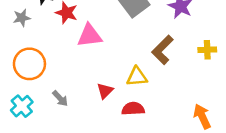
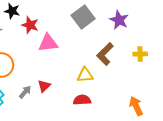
red triangle: (105, 91) -> (44, 86), moved
gray arrow: (60, 98) -> (25, 92), turned -96

